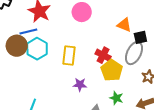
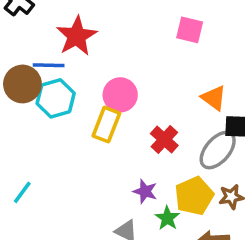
pink circle: (82, 12) -> (120, 95), moved
yellow pentagon: (112, 70) -> (194, 196), moved
purple star: (80, 85) -> (145, 191), moved

